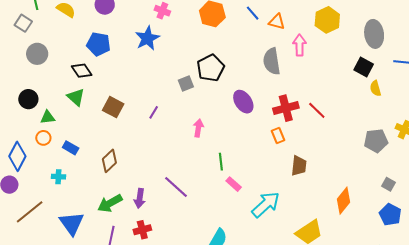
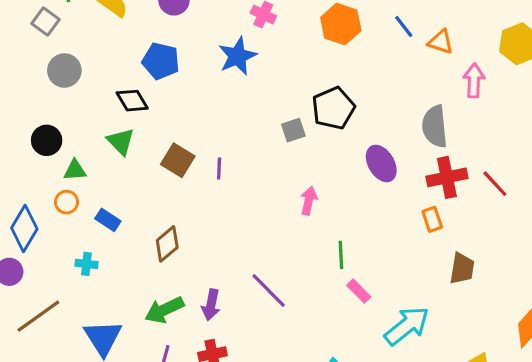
gray semicircle: (272, 61) -> (435, 126), moved
purple line: (154, 112) -> (219, 169), moved, turned -32

